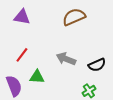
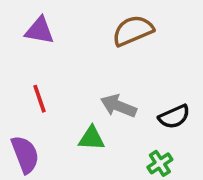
red line: (22, 55) -> (40, 99), turned -56
green triangle: (37, 77) -> (92, 138), moved

